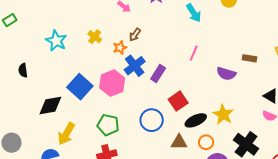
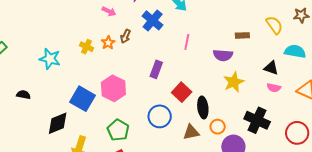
orange star: (120, 48) -> (108, 43), moved
blue cross: (135, 66) -> (153, 20), moved
black semicircle: (23, 70) -> (23, 95), turned 120
yellow star: (223, 114) -> (234, 82), moved, turned 30
black ellipse: (196, 120) -> (203, 107), turned -60
green pentagon: (108, 125) -> (118, 130), turned 30

